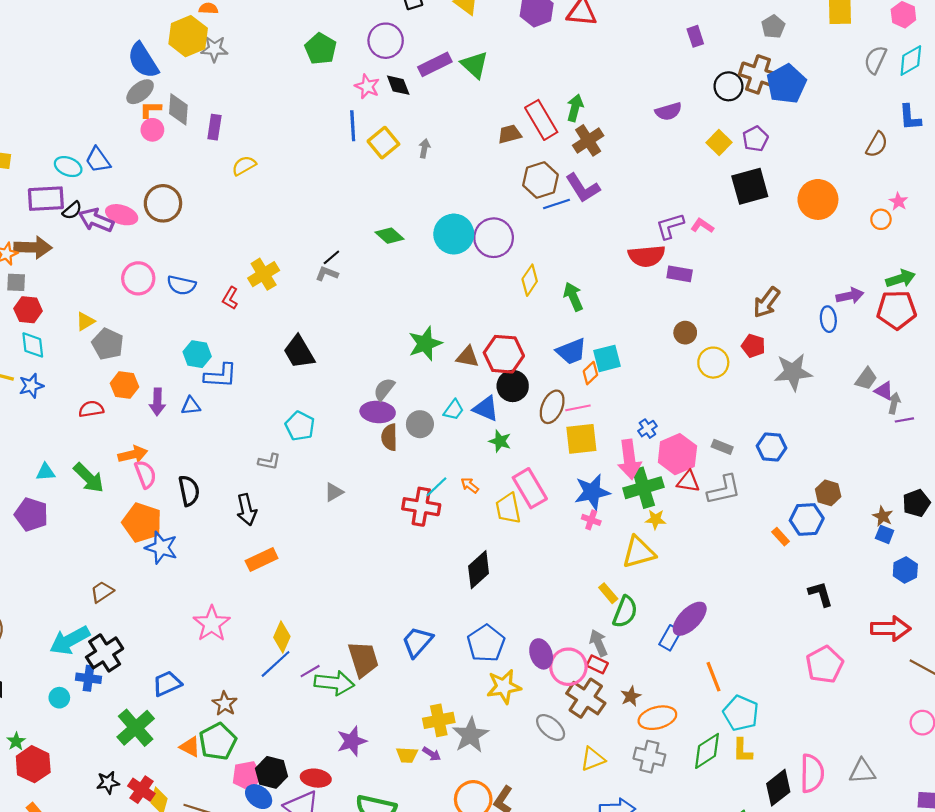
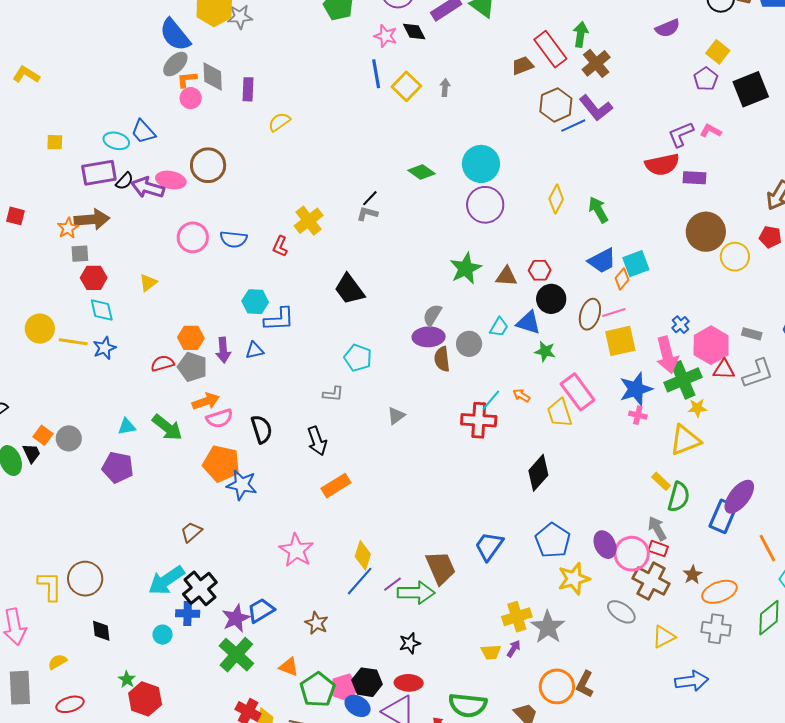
purple pentagon: (755, 139) -> (706, 79), moved
purple circle: (494, 238) -> (485, 205), moved
brown circle: (685, 333) -> (706, 232), size x1.8
gray pentagon: (108, 344) -> (192, 367), moved
red hexagon: (504, 354) -> (540, 270), size x0.6
pink semicircle: (145, 474) -> (219, 418), turned 100
blue rectangle: (670, 638) -> (723, 516), size x1.4
green pentagon: (218, 741) -> (318, 690), moved
purple star: (352, 741) -> (236, 618), moved
purple arrow: (432, 754) -> (514, 649), turned -84
black star: (108, 783) -> (410, 643), moved

